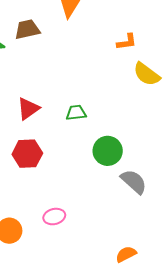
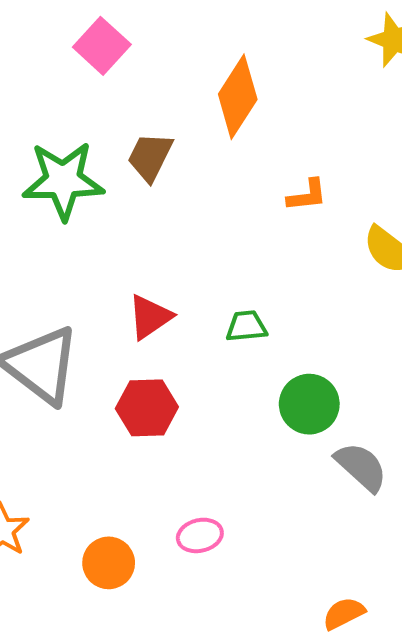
brown trapezoid: (27, 29) -> (150, 157), turned -52
orange L-shape: (127, 42) -> (307, 195), moved

